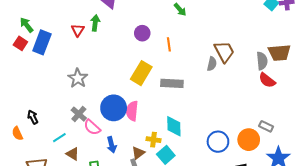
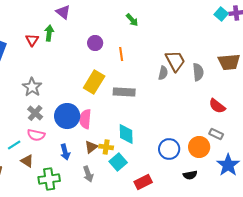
gray semicircle: (262, 61) -> (198, 72), moved
red semicircle: (267, 80) -> (217, 106), moved
gray cross: (79, 114) -> (35, 113), moved
pink semicircle: (92, 127) -> (36, 135), moved, turned -30
brown triangle: (138, 153) -> (91, 147), moved

